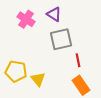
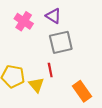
red line: (78, 60) -> (50, 70), moved

